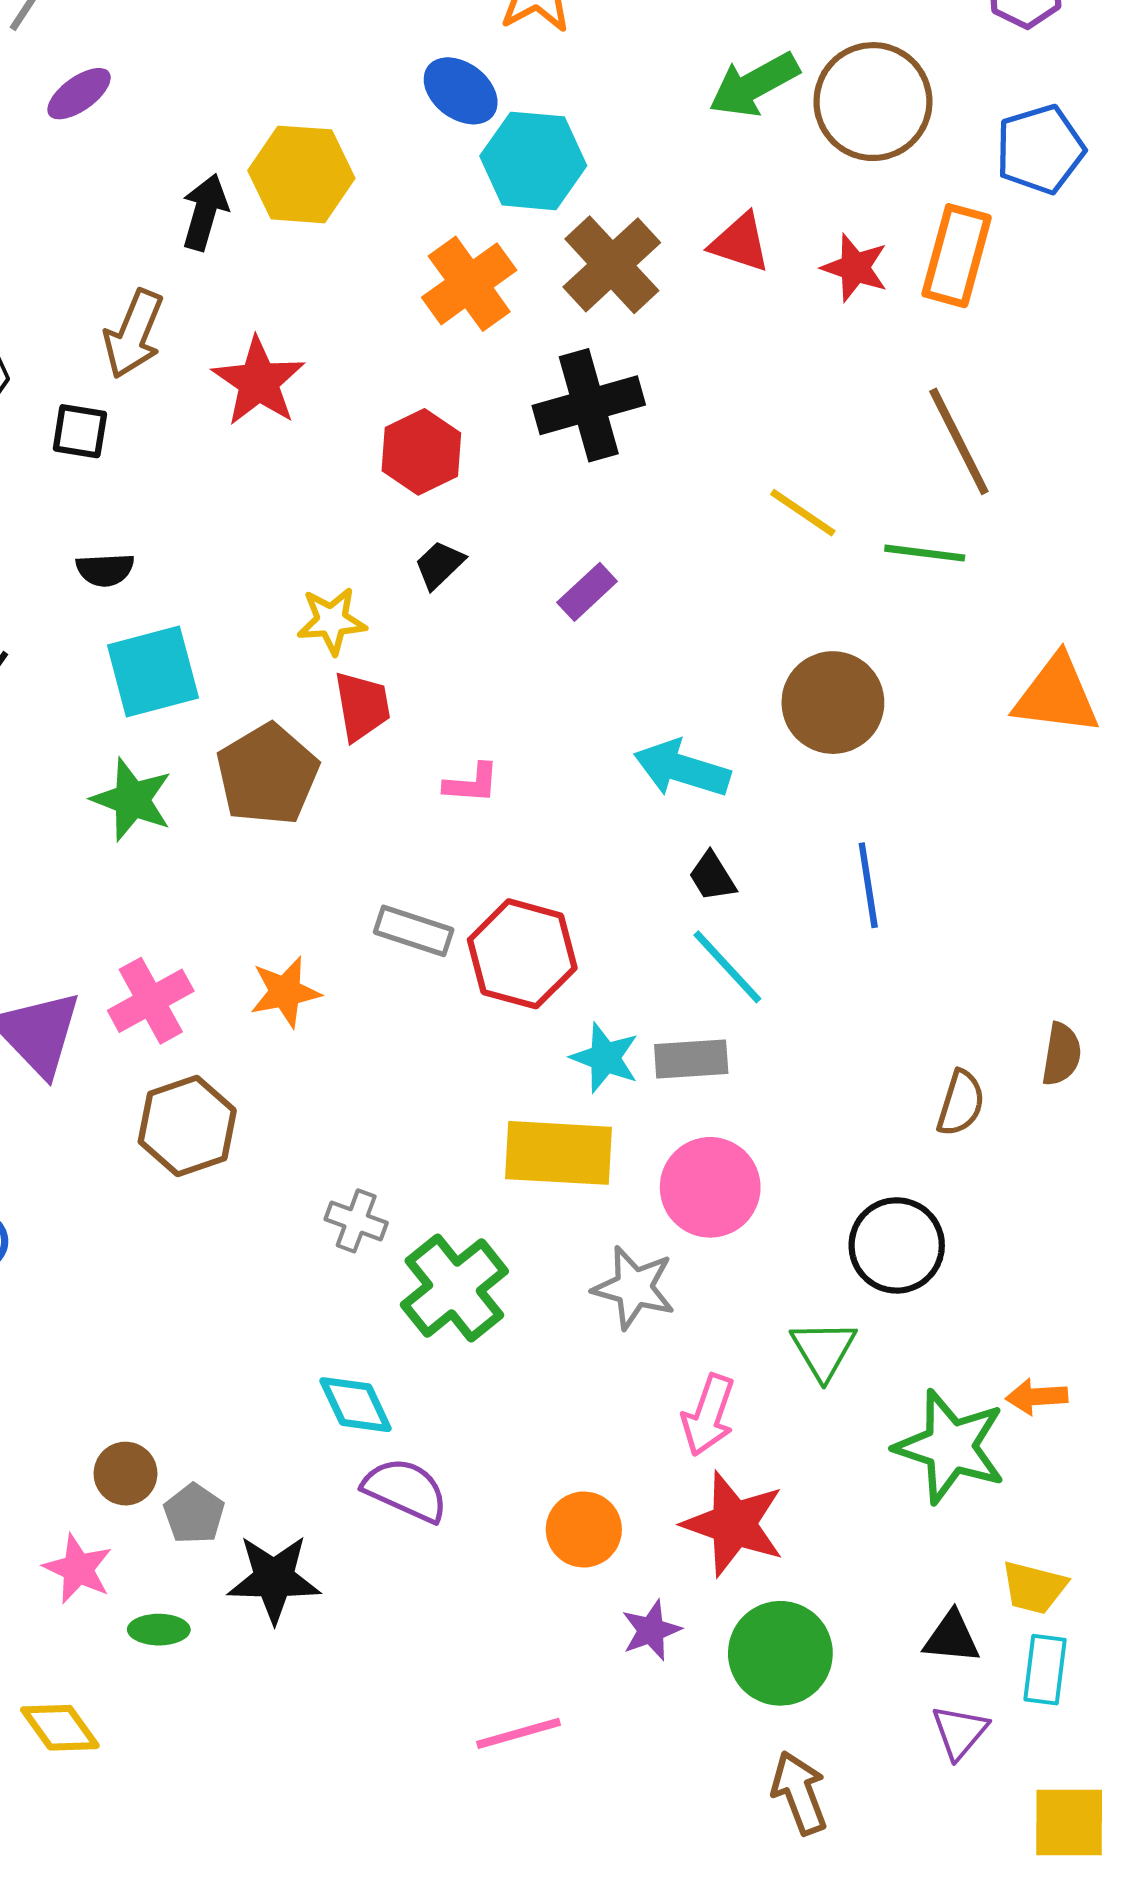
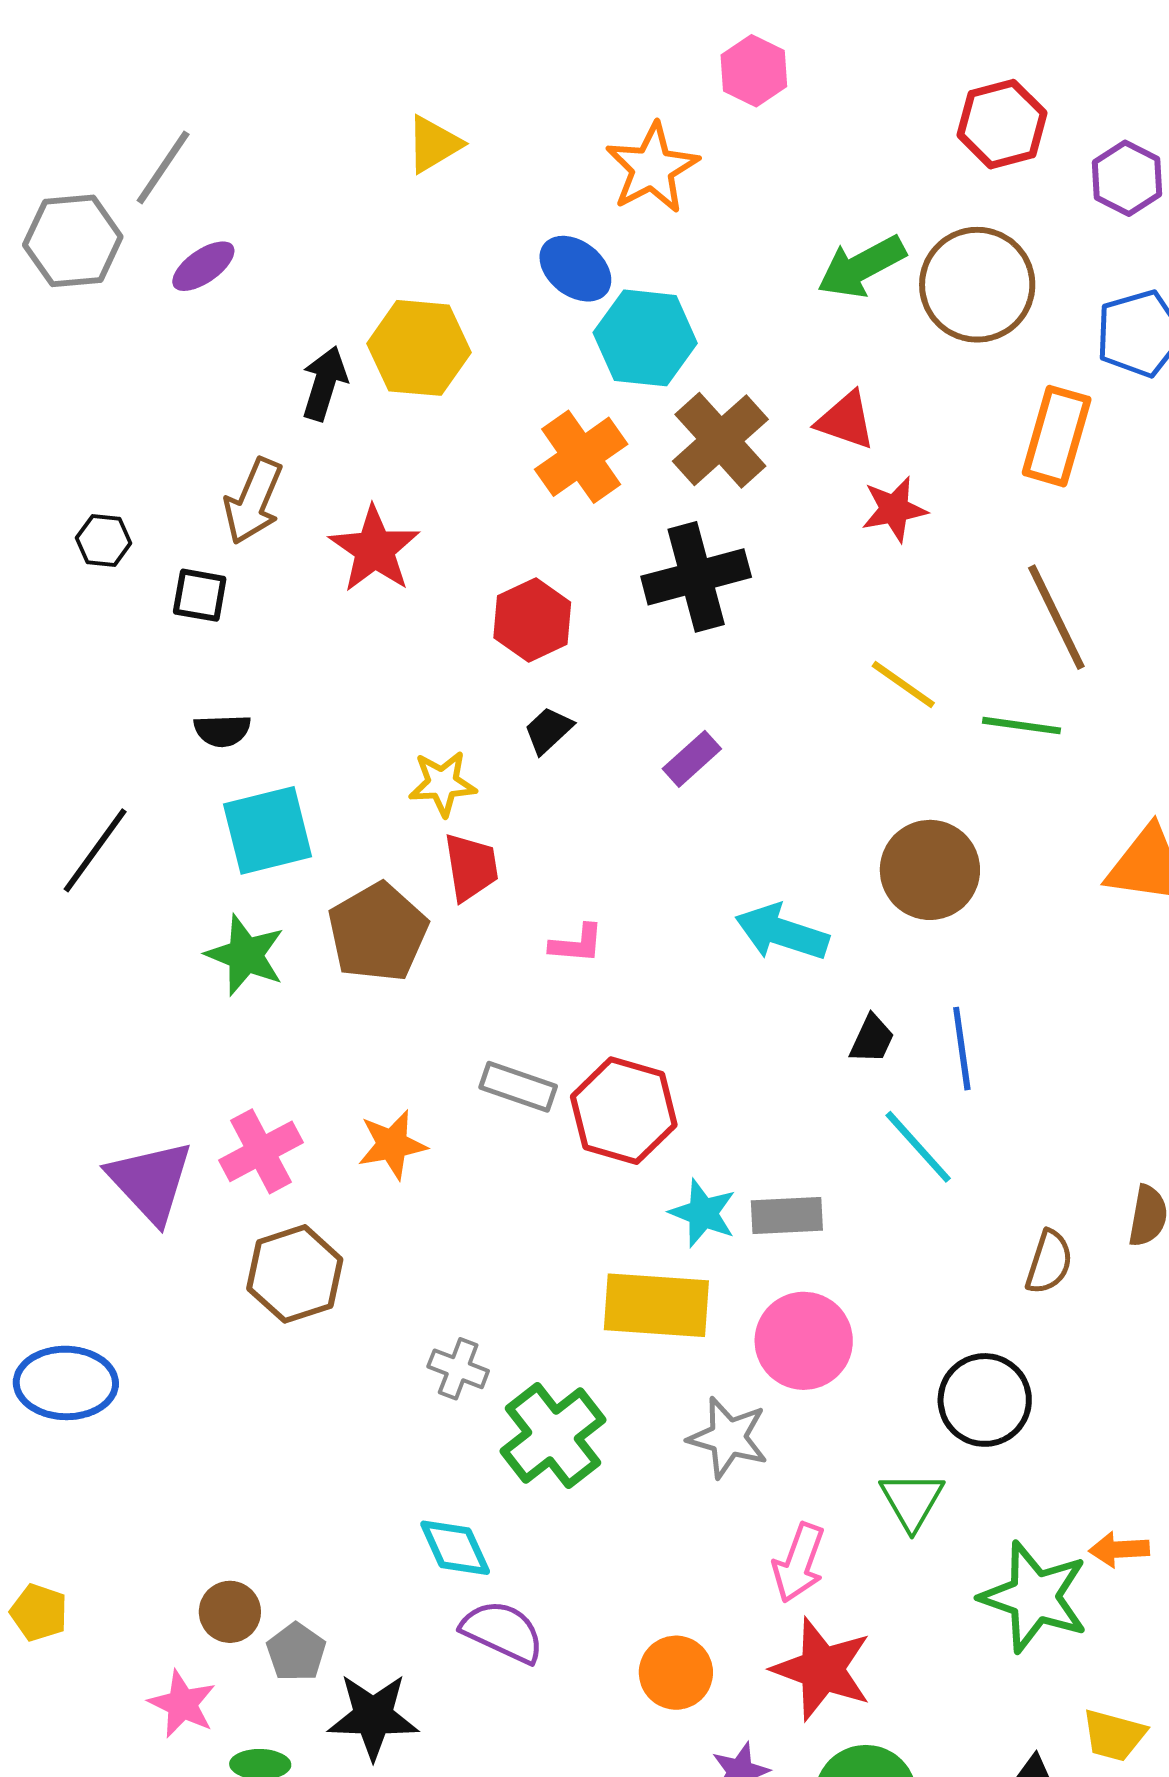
red star: (855, 268) -> (894, 509), moved, turned -30
black trapezoid: (712, 877) -> (872, 1039), moved, turned -124
cyan line: (727, 967) -> (918, 1147), moved

